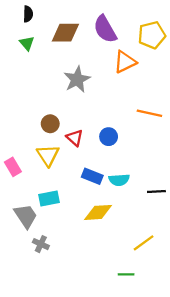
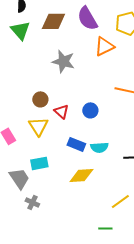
green triangle: (27, 43) -> (20, 30), size x1.5
gray star: (77, 79) -> (63, 61), turned -30

